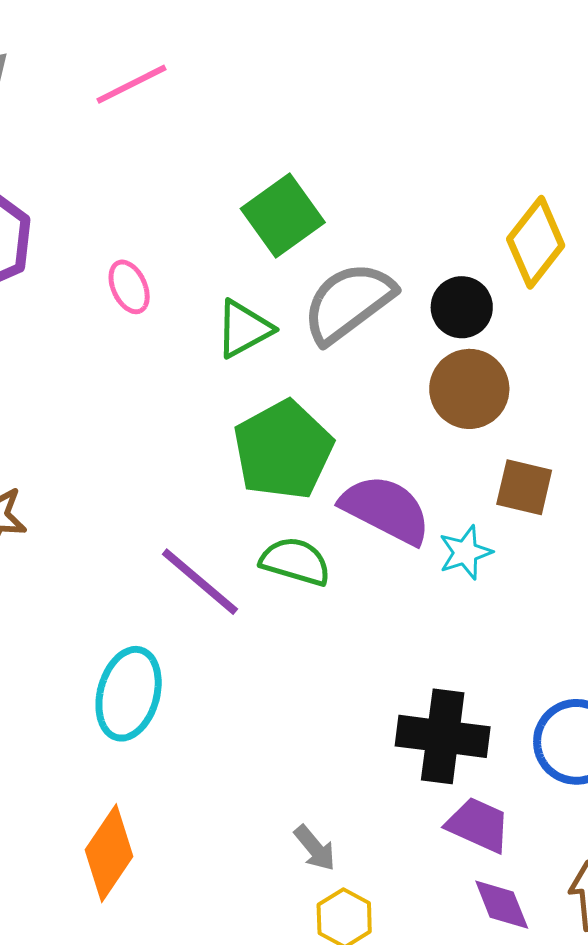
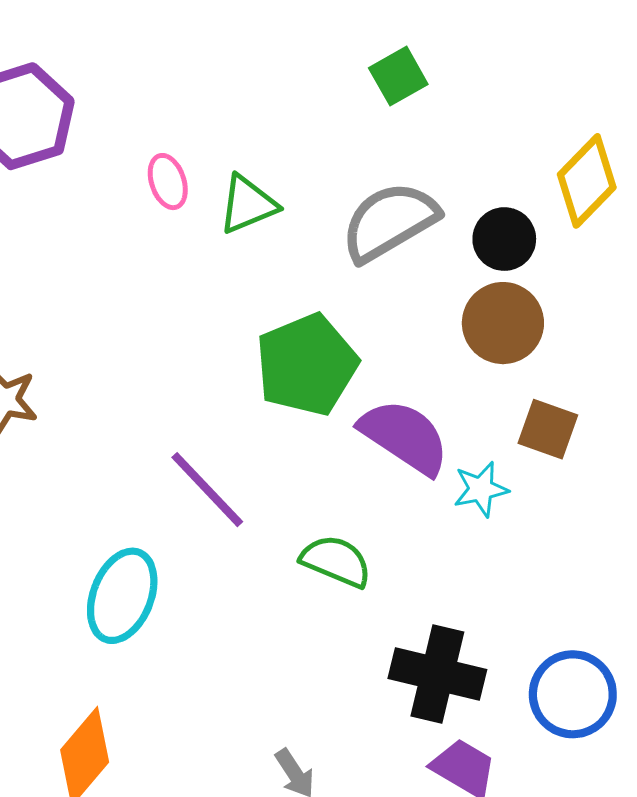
green square: (283, 215) -> (398, 76), moved, size x0.7
green triangle: (244, 329) -> (248, 204), moved
green semicircle: (295, 561) -> (336, 561), moved

